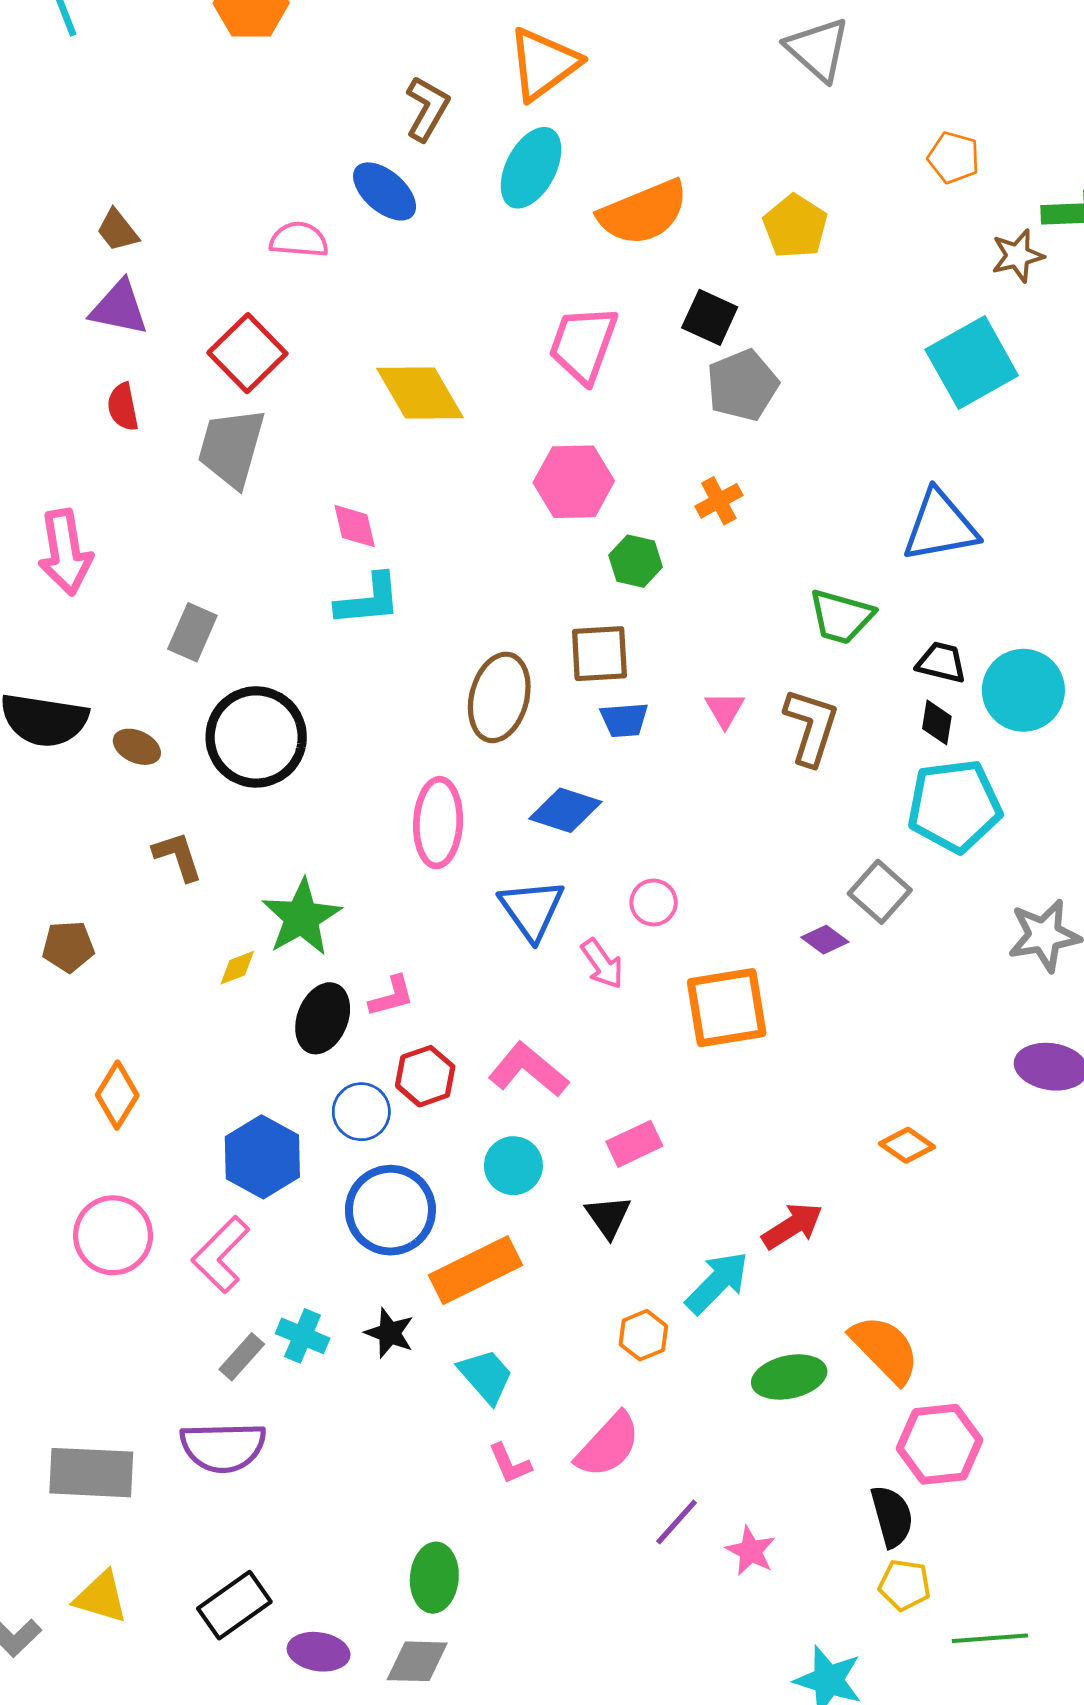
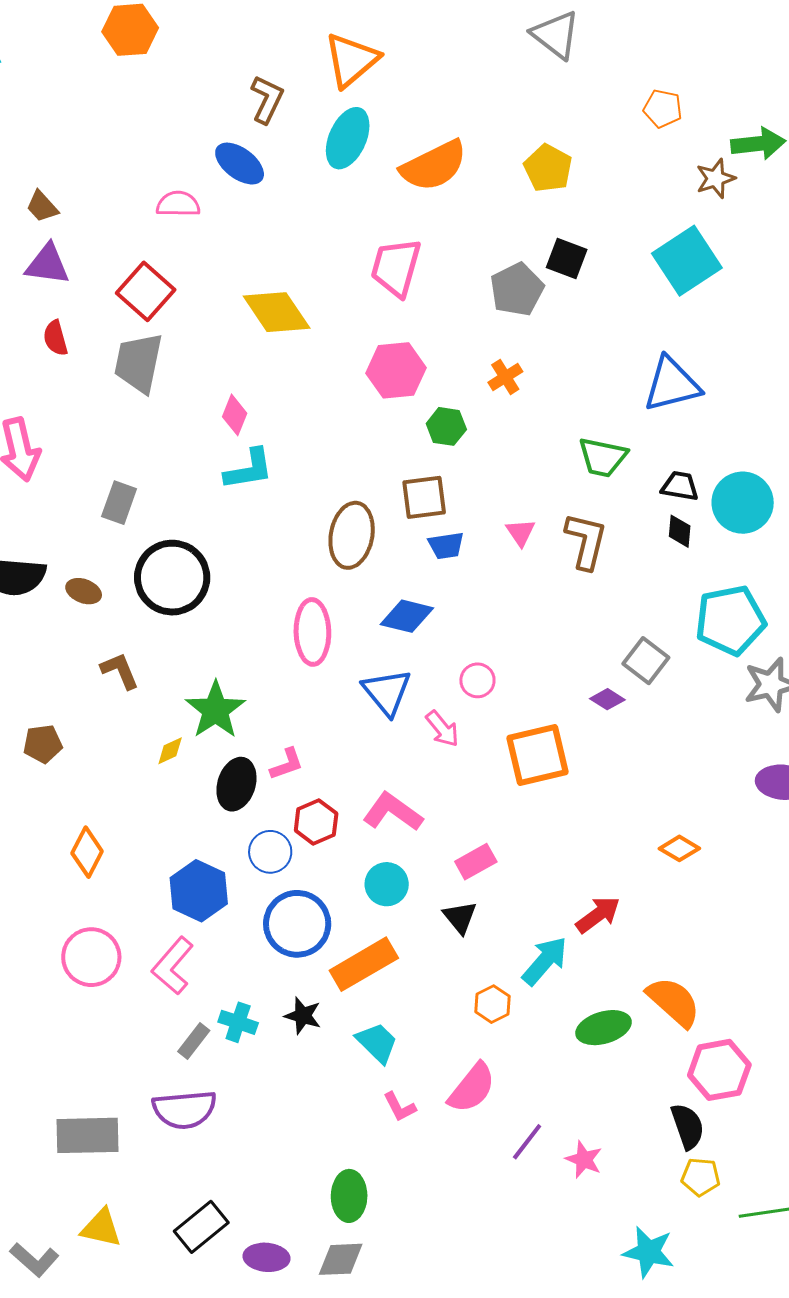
black square: (710, 317) -> (567, 258), moved
pink diamond: (355, 526) -> (235, 415), turned 39
cyan pentagon: (954, 806) -> (730, 620), moved

